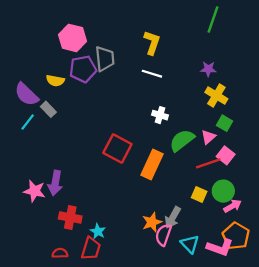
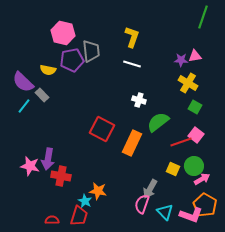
green line: (213, 20) -> (203, 17), moved
pink triangle: (208, 137) -> (195, 56), moved, turned 32
red cross: (70, 218) -> (61, 176), moved
orange star: (152, 222) -> (98, 191), moved, turned 30

